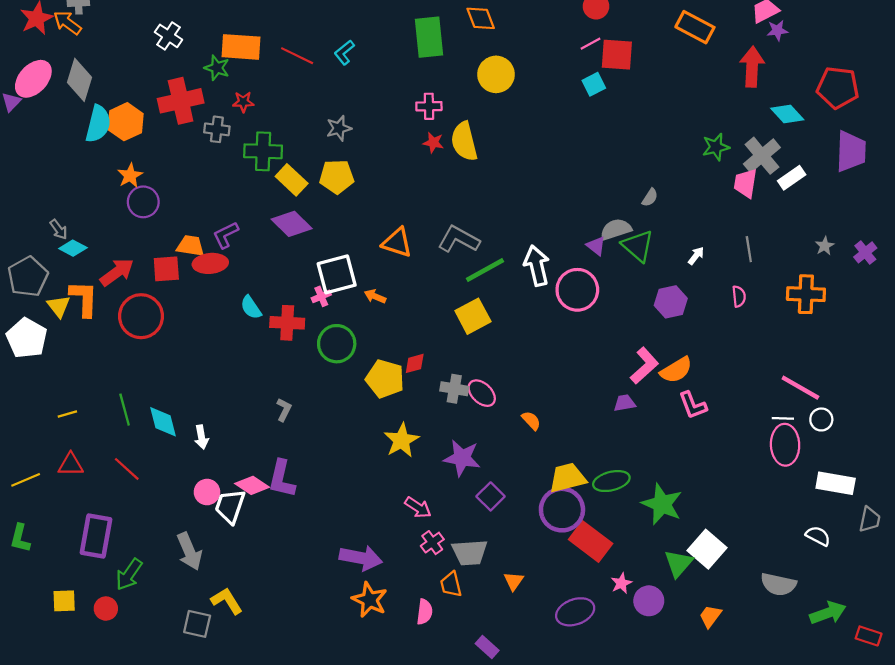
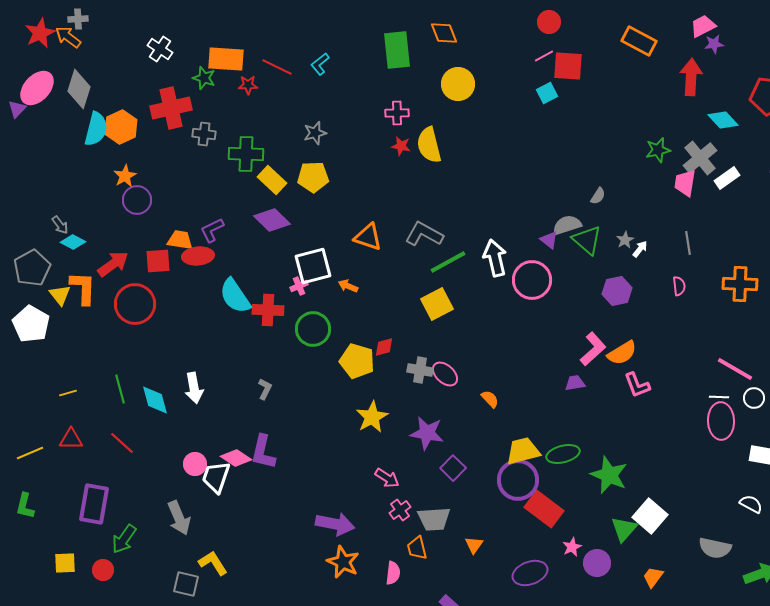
red star: (243, 102) -> (248, 85), moved
gray star: (825, 246) -> (625, 240), moved
cyan semicircle: (251, 307) -> (235, 296), size x1.6
white arrow: (201, 437) -> (194, 388), moved, size x1.4

